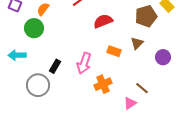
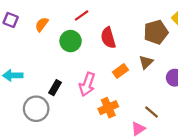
red semicircle: (103, 21) -> (108, 38), turned -84
green circle: (34, 28) -> (71, 41), moved
orange rectangle: (114, 51) -> (120, 71), turned -56

